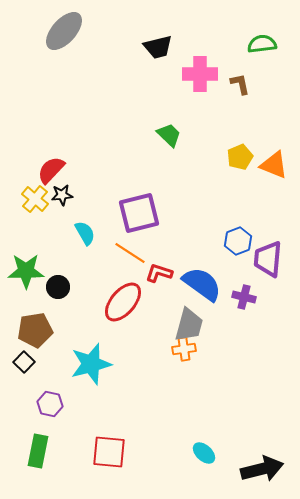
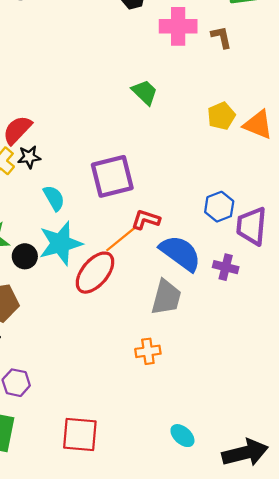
orange line: (130, 253) -> (121, 239), moved, turned -72
red L-shape: (159, 273) -> (146, 220), moved
orange cross: (184, 349) -> (148, 351), moved
cyan star: (91, 364) -> (60, 243), moved

